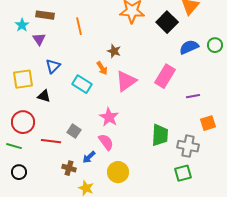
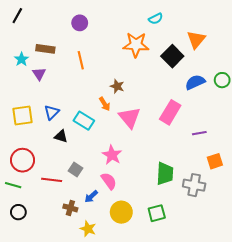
blue triangle: (53, 66) -> (52, 112), moved
pink triangle: (126, 81) -> (130, 117), turned -35
black triangle: (44, 96) -> (61, 136), moved
green square: (183, 173) -> (157, 213), moved

